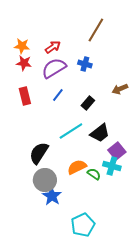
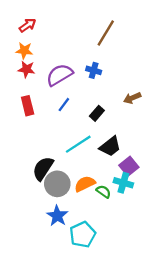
red arrow: (53, 47) -> (28, 25), moved
gray circle: (45, 180) -> (57, 184), moved
cyan pentagon: (83, 225) -> (83, 235), moved

